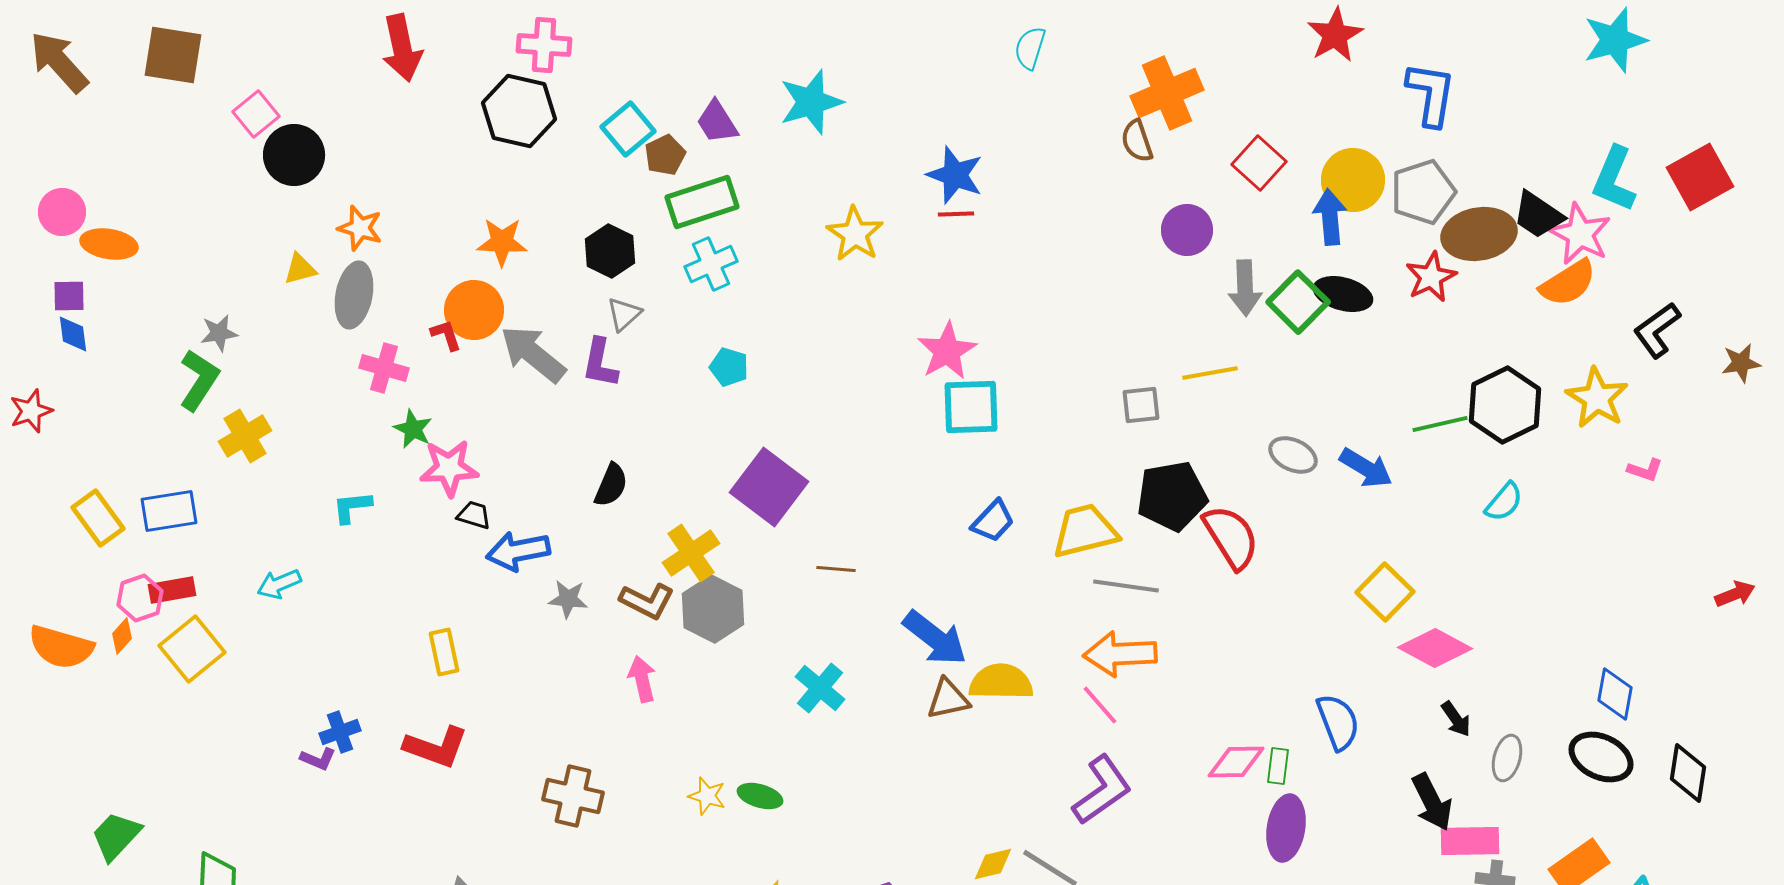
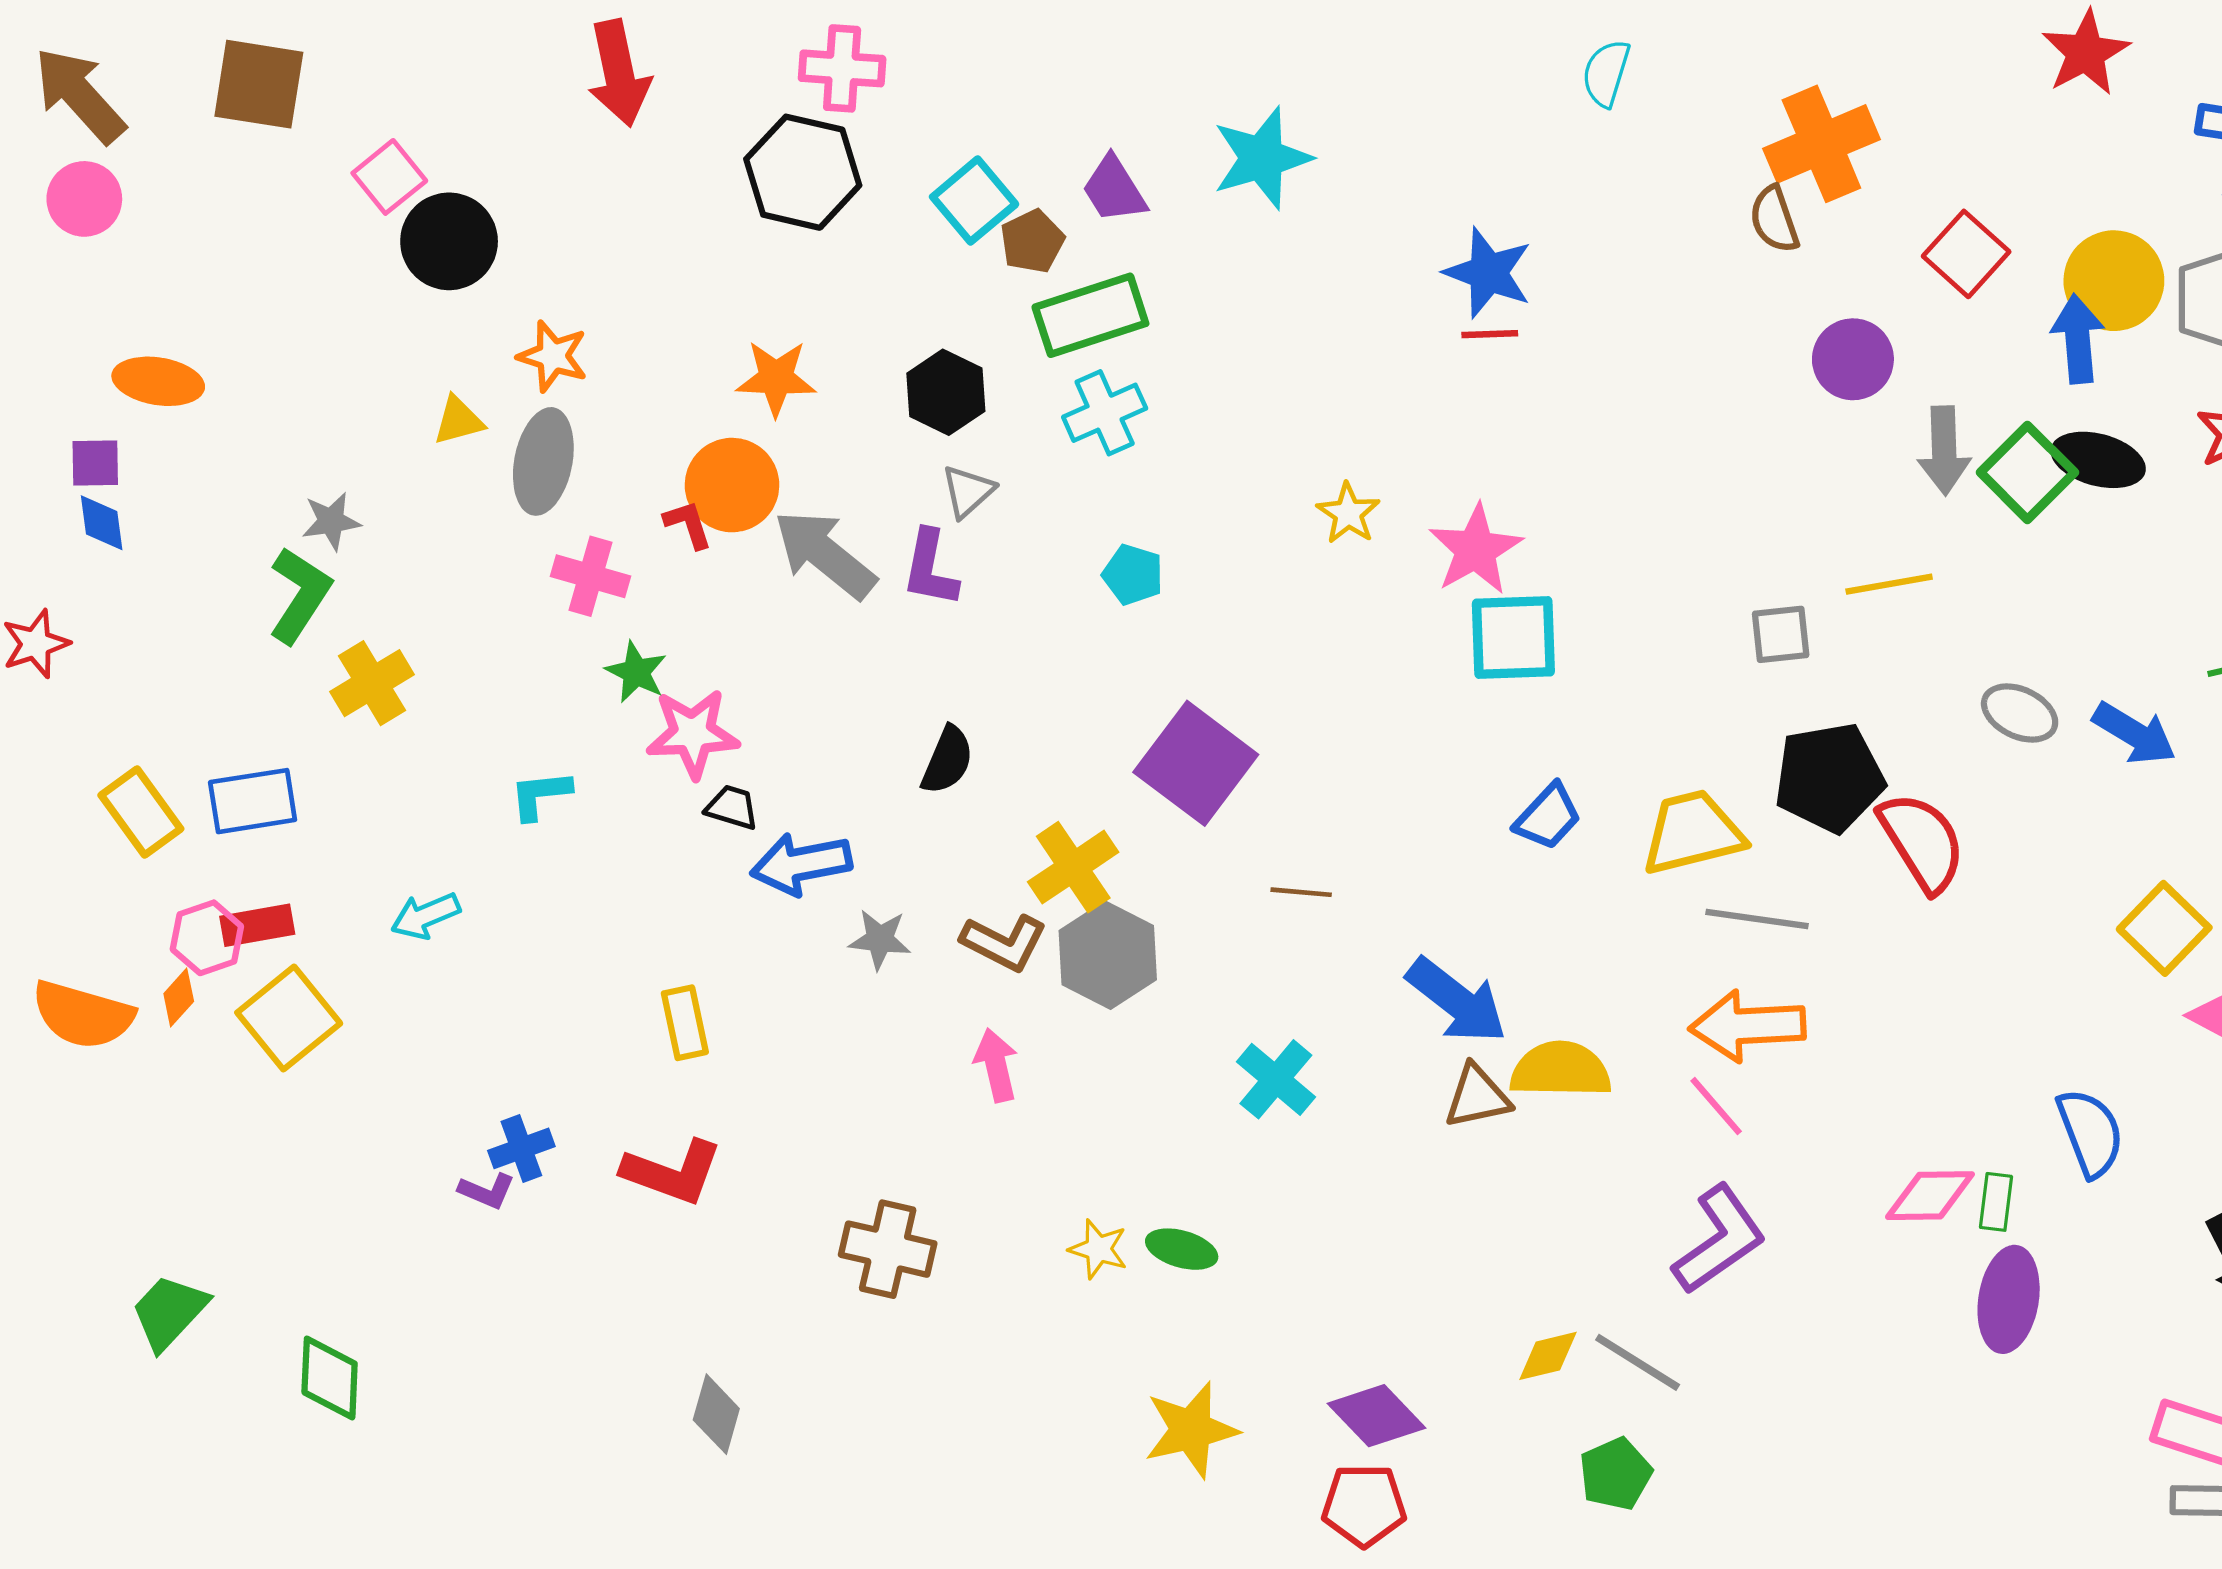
pink circle: (62, 212) -> (84, 199), moved
yellow star: (855, 234) -> (1348, 513), moved, size x0.7

